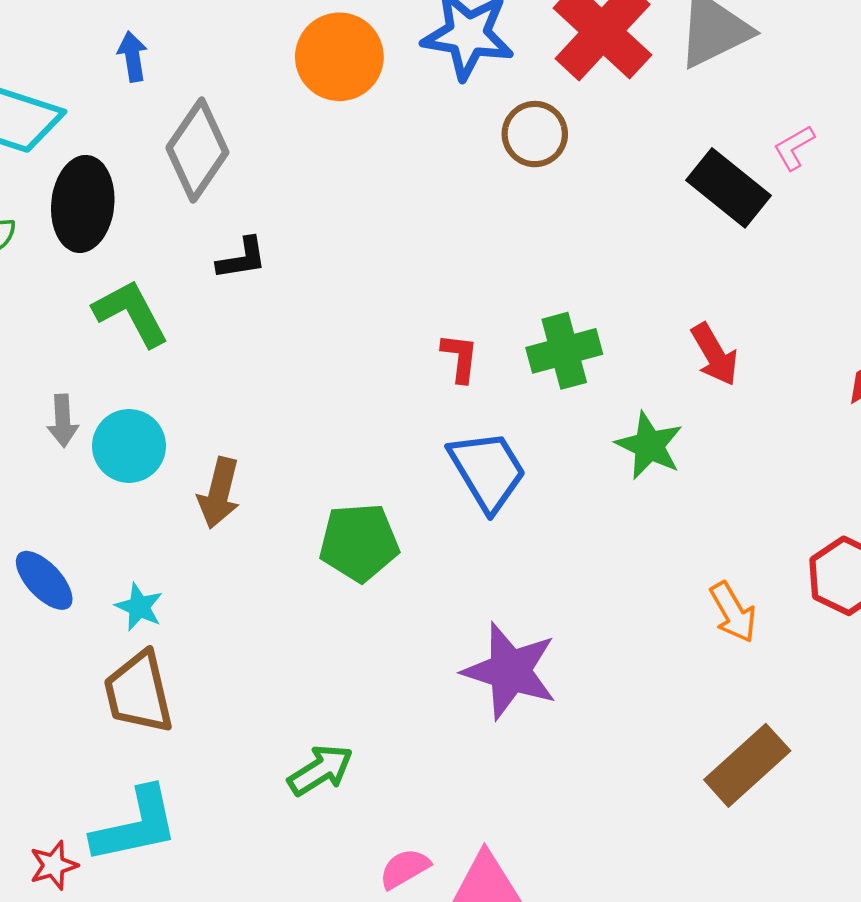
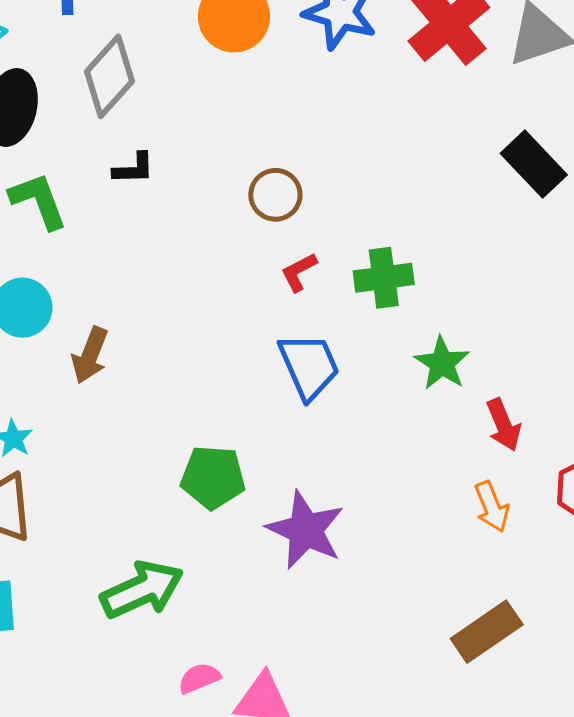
brown circle: (535, 134) -> (275, 195), moved
red arrow: (715, 354) -> (503, 425), moved
red L-shape: (460, 358) -> (299, 272), turned -132
green pentagon: (359, 542) -> (213, 477), moved
green arrow: (320, 770) -> (142, 590), size x1.5

